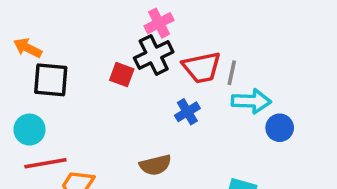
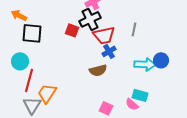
red trapezoid: (202, 67) -> (104, 35), moved
cyan arrow: (251, 101) -> (145, 64), moved
red line: (45, 163) -> (29, 80), turned -65
brown semicircle: (155, 165) -> (98, 70), moved

